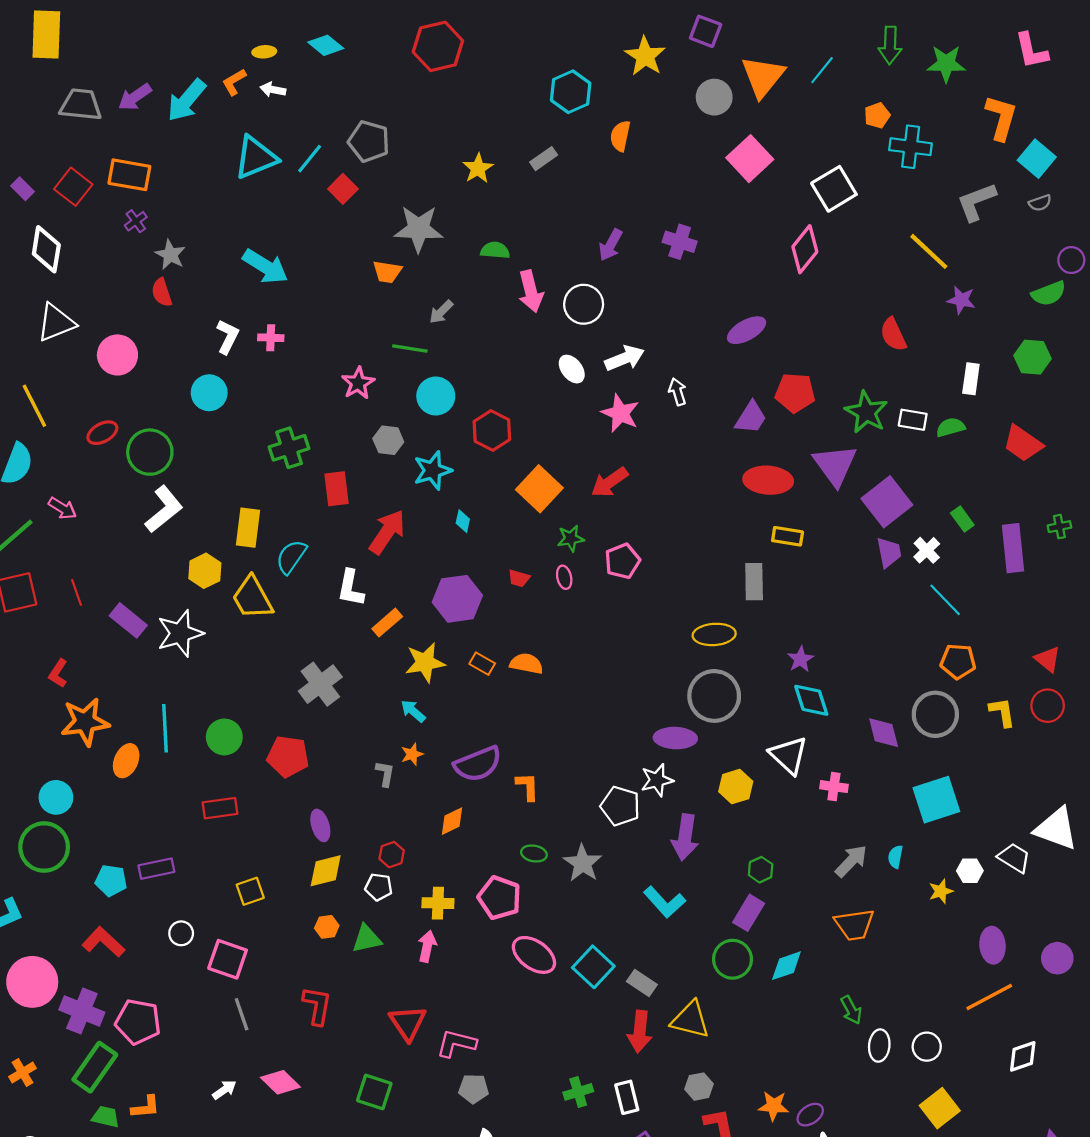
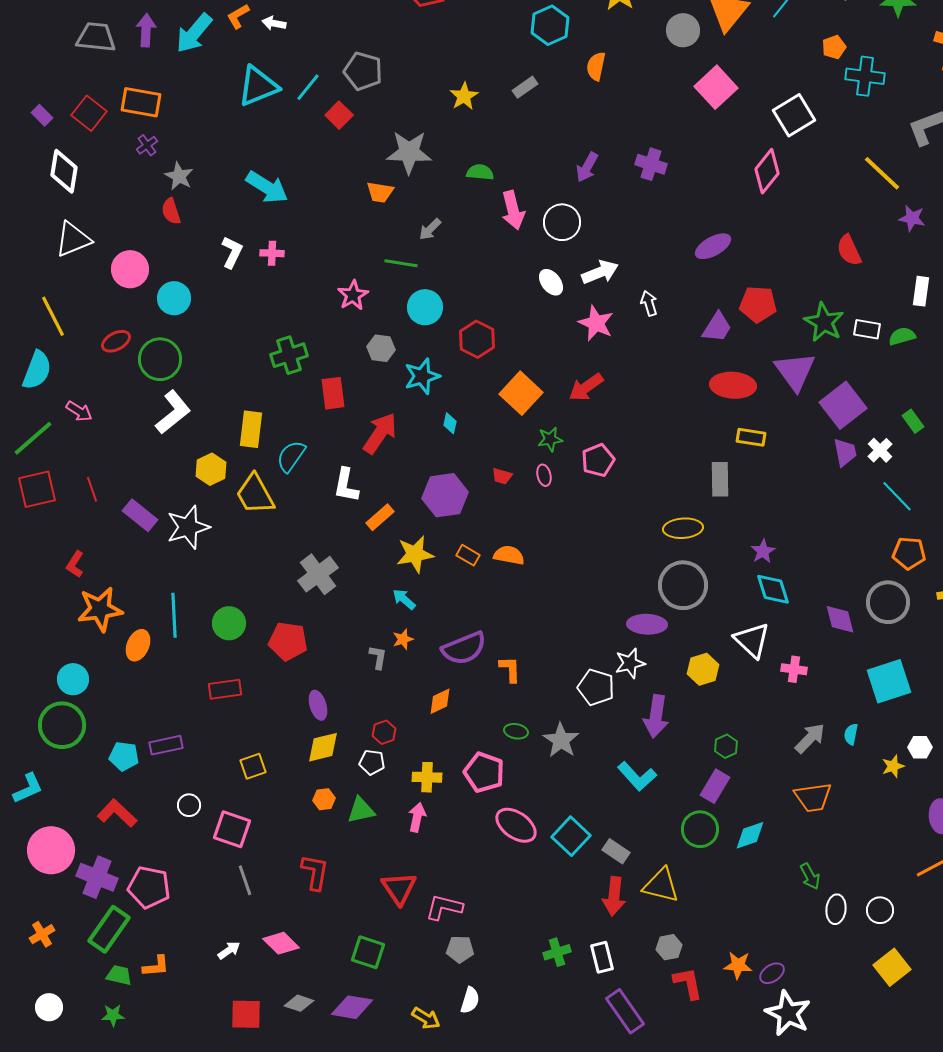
purple arrow: (135, 97) -> (146, 30), turned 128
cyan circle: (209, 393) -> (174, 298), moved

